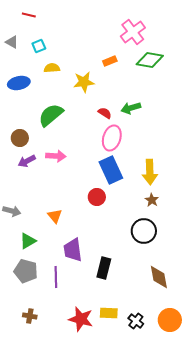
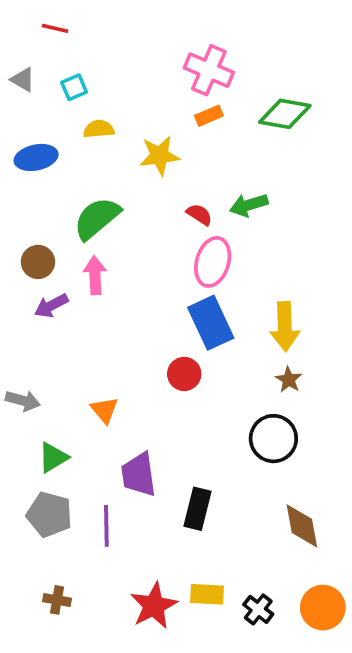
pink cross: (133, 32) -> (209, 70), moved, turned -30
pink arrow: (56, 156) -> (95, 275), moved, turned -96
red star: (81, 319) -> (154, 606), turned 30

